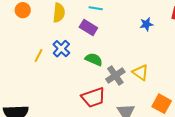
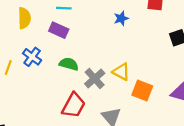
red trapezoid: (93, 97) -> (74, 105), turned -35
orange square: (162, 104) -> (142, 90), moved

